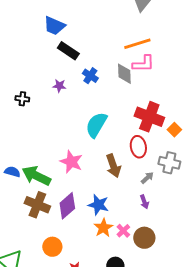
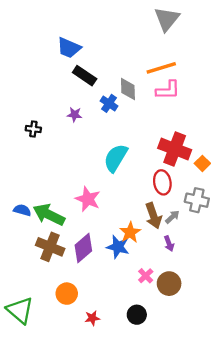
gray diamond: (124, 74) -> (128, 89), moved
brown arrow: (113, 166) -> (153, 216), moved
orange star: (103, 228) -> (130, 232), moved

